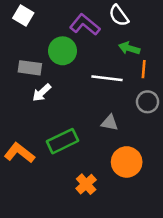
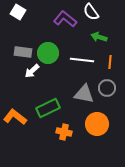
green circle: (63, 51) -> (48, 53), moved
orange line: (144, 69) -> (110, 62), moved
gray circle: (148, 102) -> (107, 88), moved
gray triangle: (110, 123) -> (84, 94), size x1.5
orange cross: (86, 184) -> (64, 132), moved, turned -35

